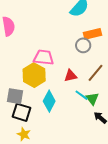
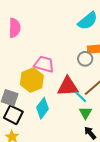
red triangle: (71, 76) -> (68, 87), size x1.6
cyan line: (82, 95) -> (81, 97), moved

